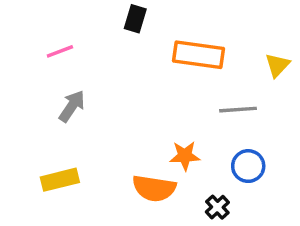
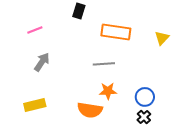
gray line: (238, 110) -> (104, 64), moved
black cross: (217, 207) -> (144, 117), moved

